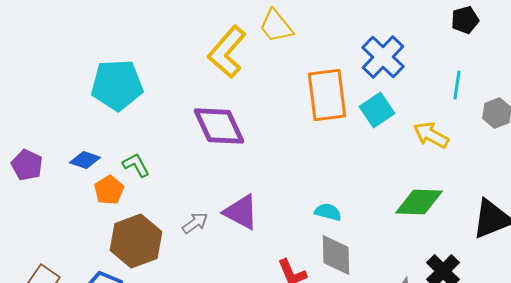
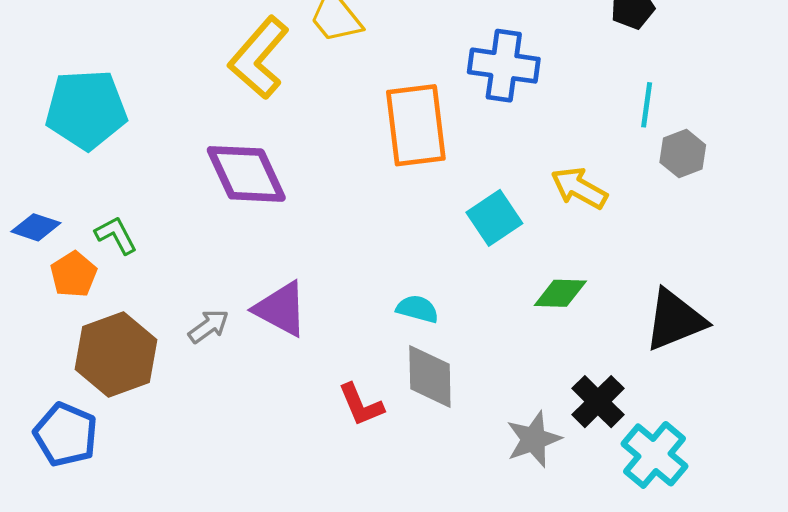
blue cross: (383, 57) -> (504, 66), turned -36
cyan line: (457, 85) -> (647, 105), moved
cyan square: (377, 110) -> (494, 218), moved
green diamond: (419, 202) -> (560, 293), size x0.7

